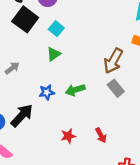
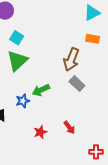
green triangle: (54, 54) -> (17, 61), size x1.6
blue star: (47, 92) -> (23, 101), moved

